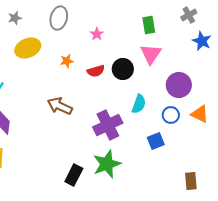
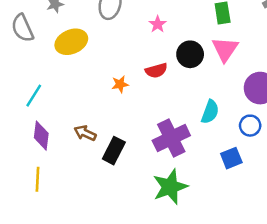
orange star: (67, 61) -> (120, 84), moved
black circle: (123, 69) -> (190, 54), moved
brown arrow: (60, 106) -> (85, 133), moved, size x0.7
black rectangle: (74, 175) -> (114, 151), moved

